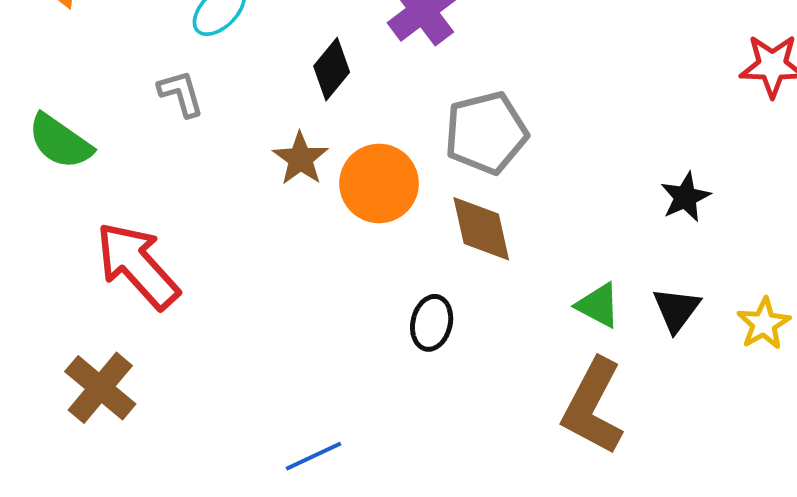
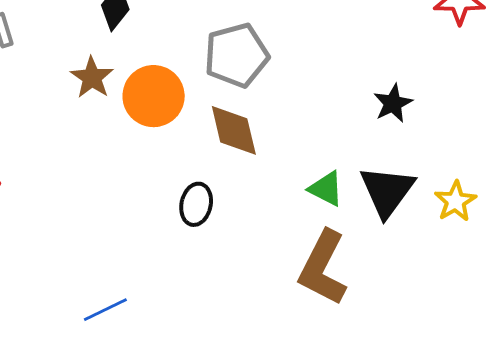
black triangle: (676, 310) -> (387, 191), size x1.5

